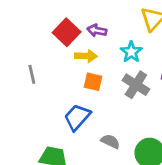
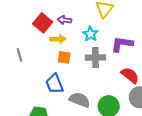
gray cross: (136, 85) -> (95, 57), turned -30
blue trapezoid: (77, 117) -> (54, 84), turned -60
gray semicircle: (110, 141) -> (80, 100), size x1.5

